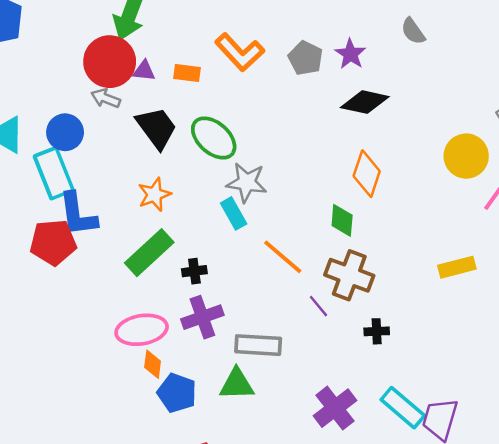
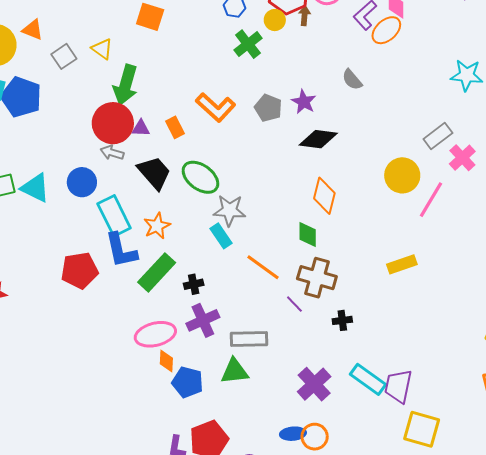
orange rectangle: (187, 73) -> (175, 127), turned 60
cyan rectangle: (54, 173) -> (114, 216), moved
blue L-shape: (78, 214) -> (121, 250), moved

